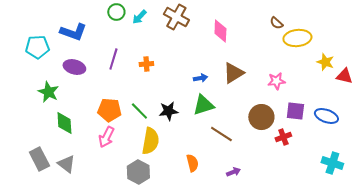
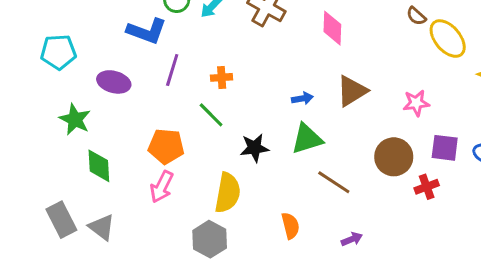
blue L-shape: (73, 32) -> (147, 31), moved
yellow ellipse: (297, 38) -> (448, 39), turned 56
green line: (139, 111) -> (211, 115), moved

